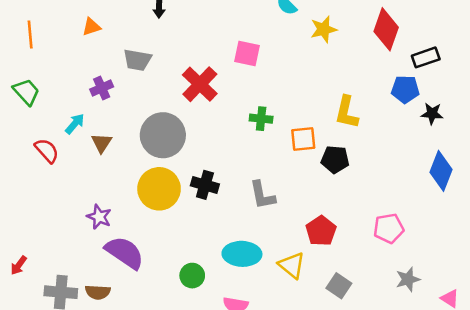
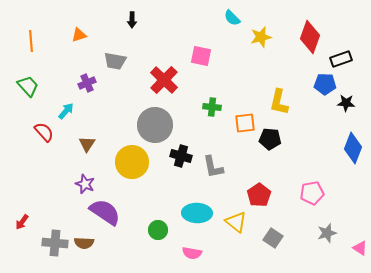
gray circle: (163, 135) -> (155, 125), moved
brown triangle: (102, 143) -> (87, 144), moved
black cross: (205, 185) -> (181, 156), moved

